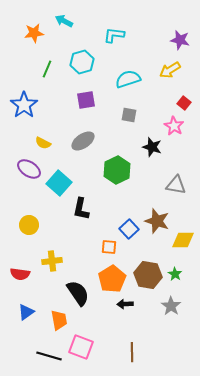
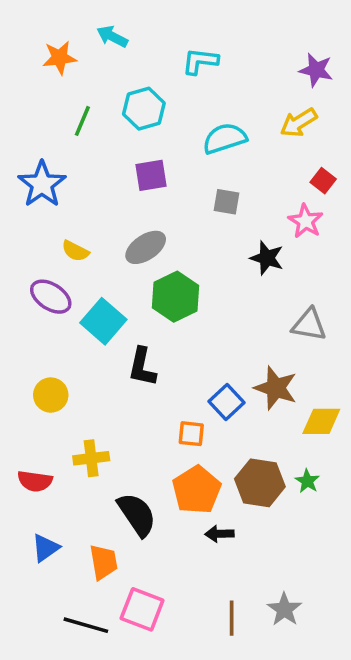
green hexagon: (117, 170) -> (176, 297), moved
gray star: (171, 306) -> (284, 609), moved

